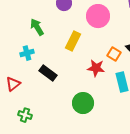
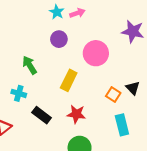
cyan cross: (27, 53) -> (19, 93), turned 32
red star: (96, 68) -> (76, 114), moved

